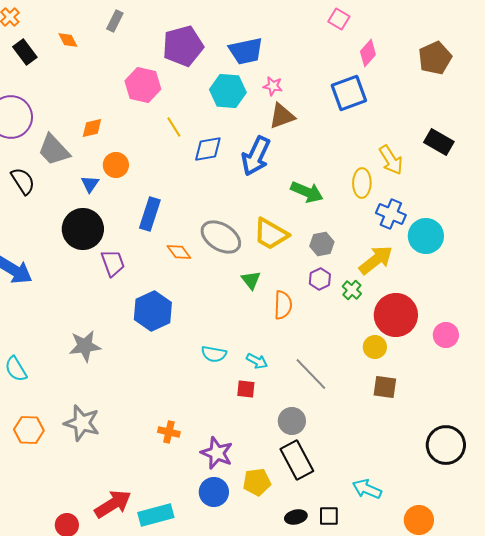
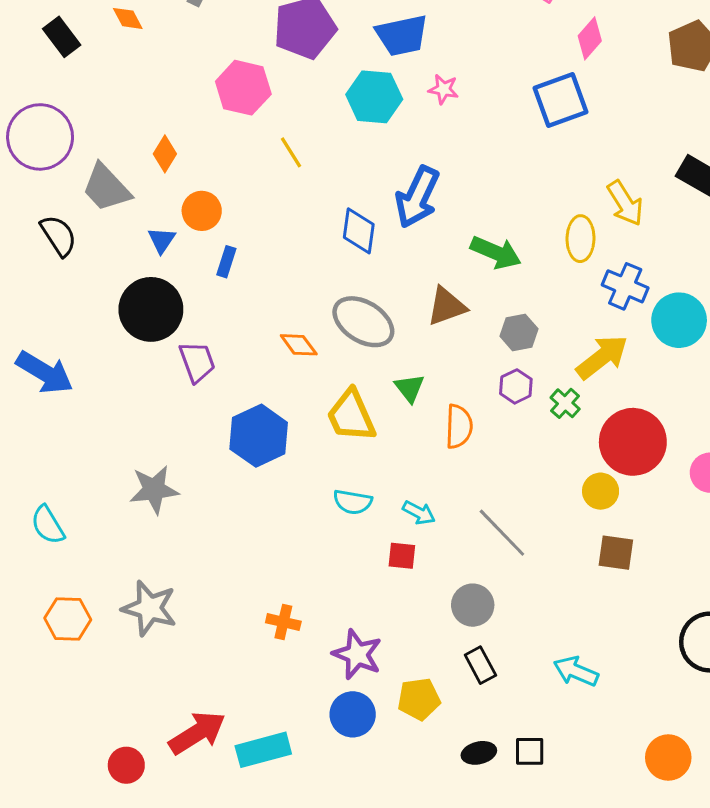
brown triangle: (282, 116) -> (447, 306), moved
orange diamond: (92, 128) -> (165, 154), turned -45
blue diamond: (208, 149) -> (359, 231), moved, turned -72
blue rectangle: (150, 214) -> (226, 262), moved, size x0.6
yellow trapezoid: (271, 234) -> (351, 416), moved, turned 36
black rectangle: (297, 460) -> (480, 665), size x0.6
cyan arrow: (367, 489) -> (576, 671), moved

